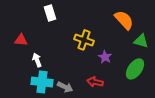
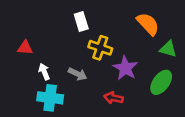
white rectangle: (50, 13) -> (81, 21), moved
purple star: (105, 57) -> (125, 68), size x1.5
gray arrow: (65, 87) -> (78, 74), moved

